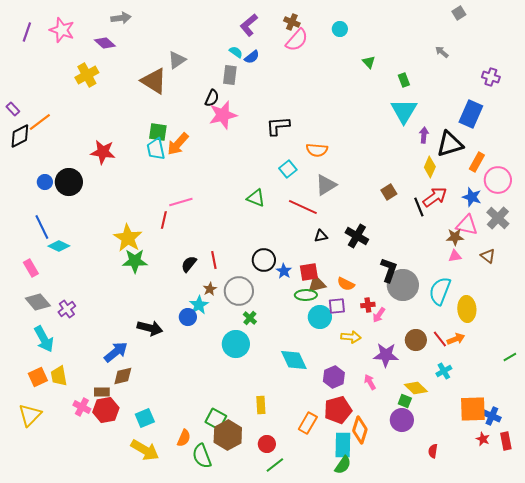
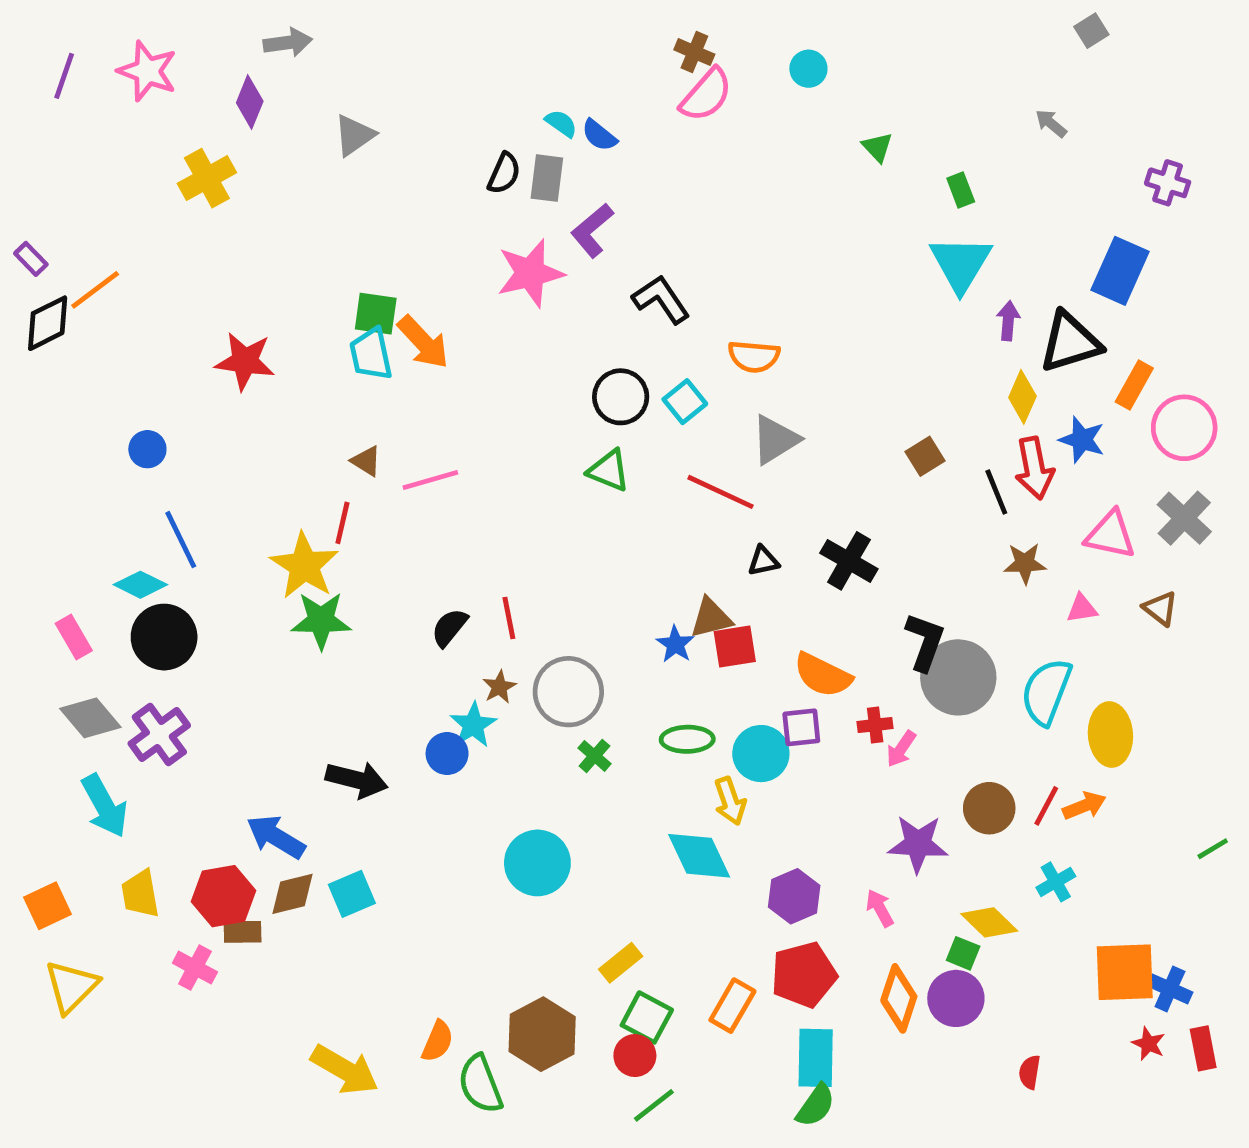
purple L-shape: (249, 25) -> (592, 230), moved
purple diamond: (105, 43) -> (250, 102), turned 70
blue semicircle: (252, 57) -> (599, 135), turned 77
gray triangle: (177, 60) -> (354, 135), moved
brown triangle: (154, 81) -> (366, 461), moved, size x0.5
black semicircle: (212, 98) -> (504, 173), moved
black L-shape: (278, 126) -> (661, 299), turned 60
orange arrow: (178, 144) -> (423, 342), turned -85
blue circle: (45, 182) -> (147, 449), moved
black circle: (69, 182) -> (164, 637), moved
red arrow: (435, 197) -> (1034, 468), turned 115
blue star: (472, 197) -> (1082, 440), moved
red line: (164, 220) -> (342, 523), moved
blue line: (42, 227) -> (181, 540), moved
brown star: (455, 237) -> (1025, 563), moved
black circle: (264, 260) -> (621, 397), moved
brown triangle: (317, 284) -> (711, 618), moved
orange semicircle: (346, 284) -> (823, 675), size x1.4
green ellipse: (306, 295) -> (687, 739), moved
purple cross: (67, 309) -> (159, 735), size x1.4
yellow arrow: (351, 337) -> (730, 801), moved, turned 66
red line: (440, 339) -> (1046, 806), turned 66
cyan circle: (236, 344) -> (537, 863), moved
blue arrow: (116, 352) -> (276, 837), turned -110
orange square: (38, 377) -> (48, 906), moved
yellow rectangle: (261, 405) -> (621, 963), turned 54
red hexagon: (106, 410) -> (224, 896), moved
cyan square: (145, 418) -> (352, 894), moved
green square: (216, 419) -> (647, 1017), moved
orange diamond: (360, 430) -> (899, 998), moved

